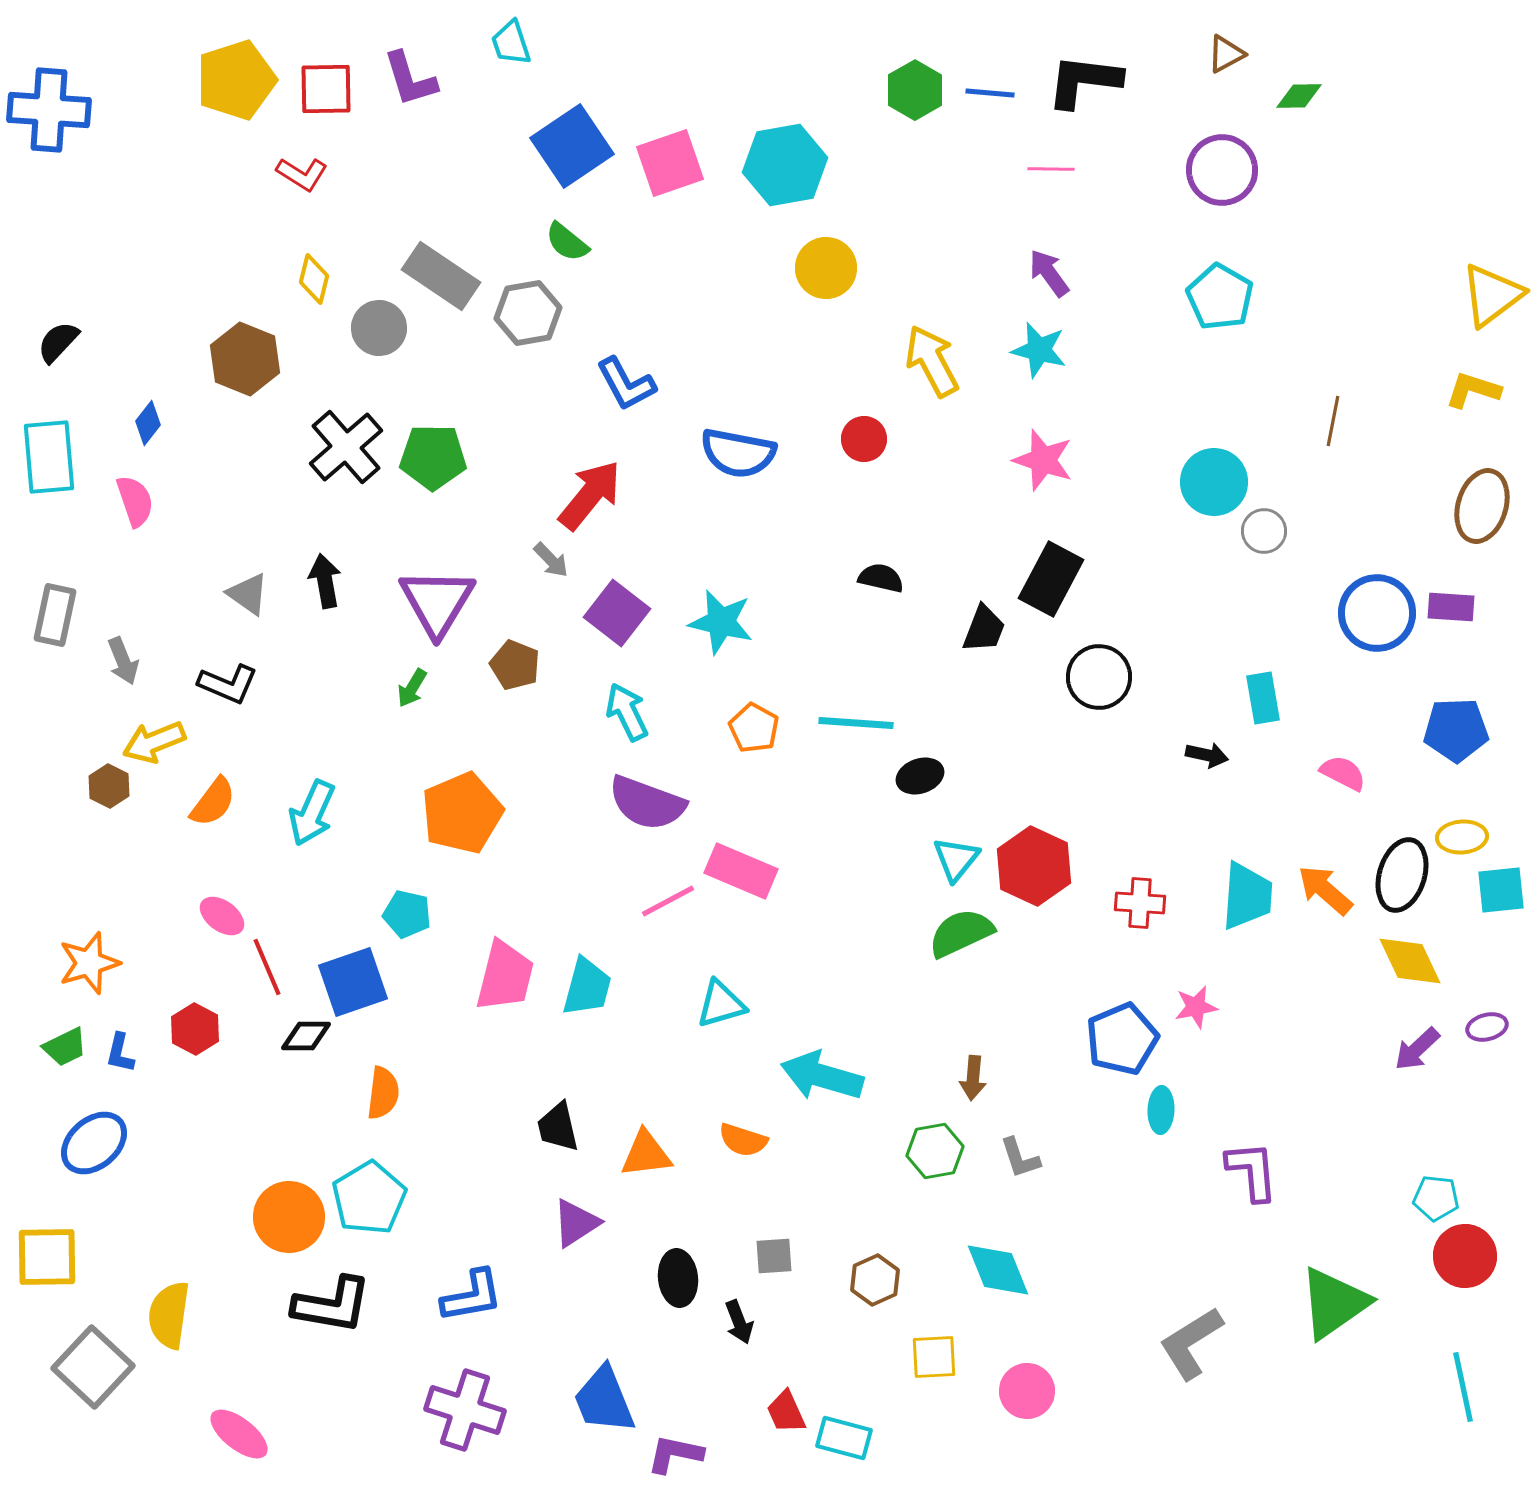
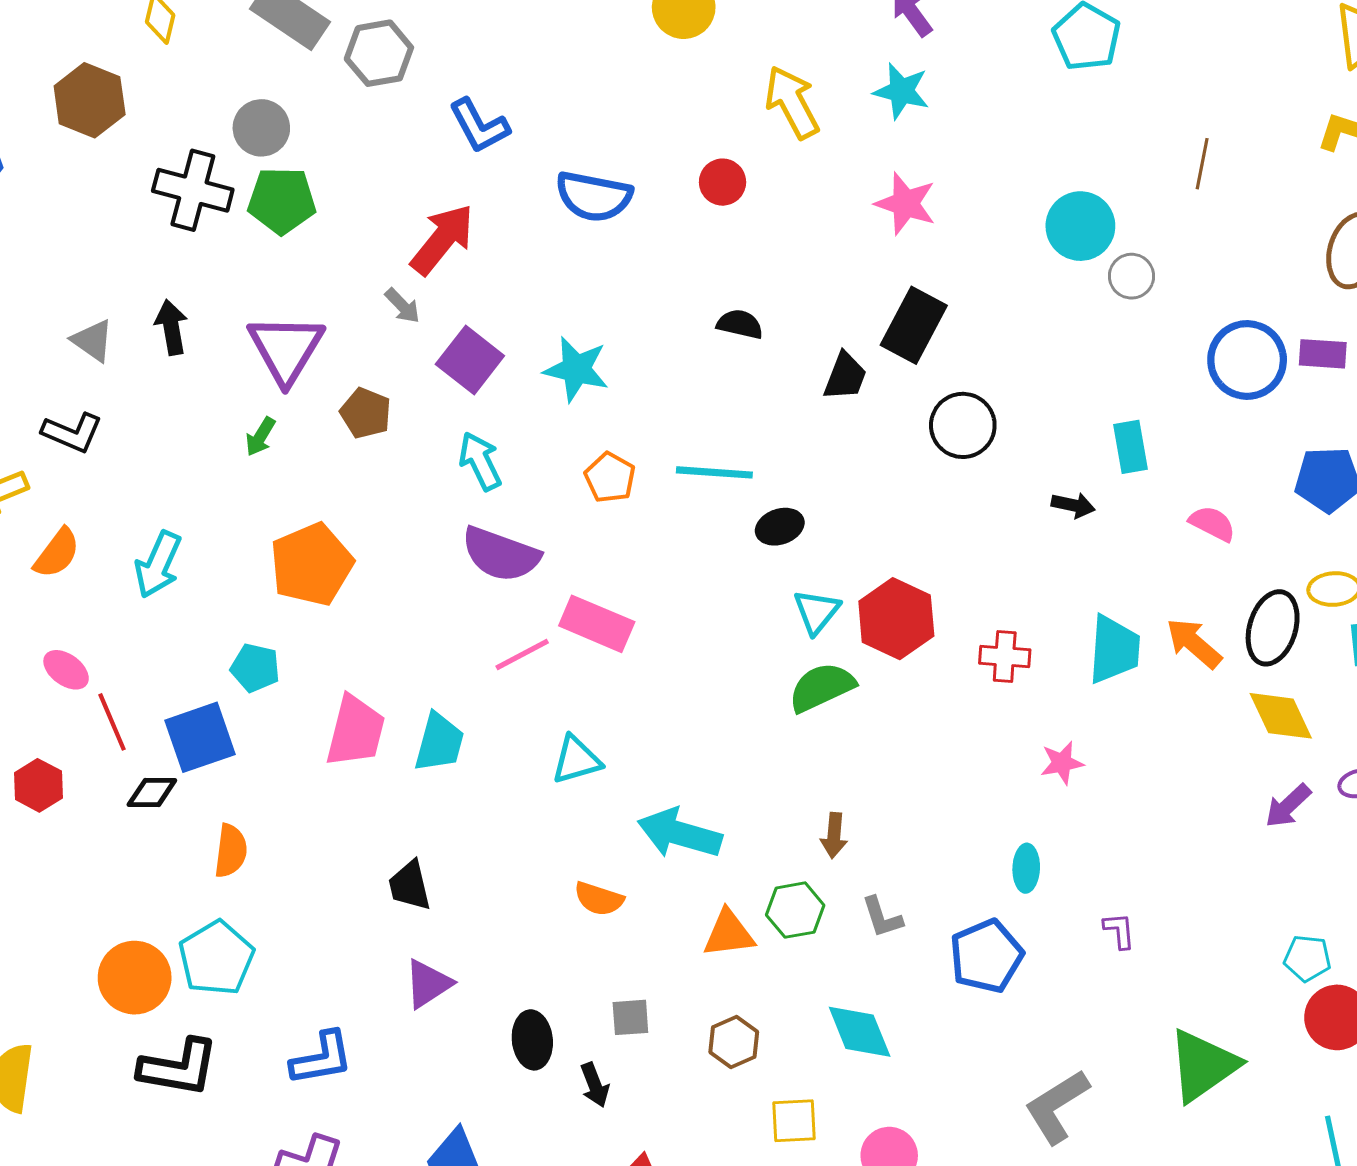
gray circle: (379, 328) -> (261, 128), moved
black cross: (346, 447) -> (193, 190), turned -34
blue pentagon: (1122, 1039) -> (986, 956), moved
orange triangle: (646, 1154) -> (729, 934), moved
purple L-shape: (1252, 1171) -> (1119, 931), size x0.6

